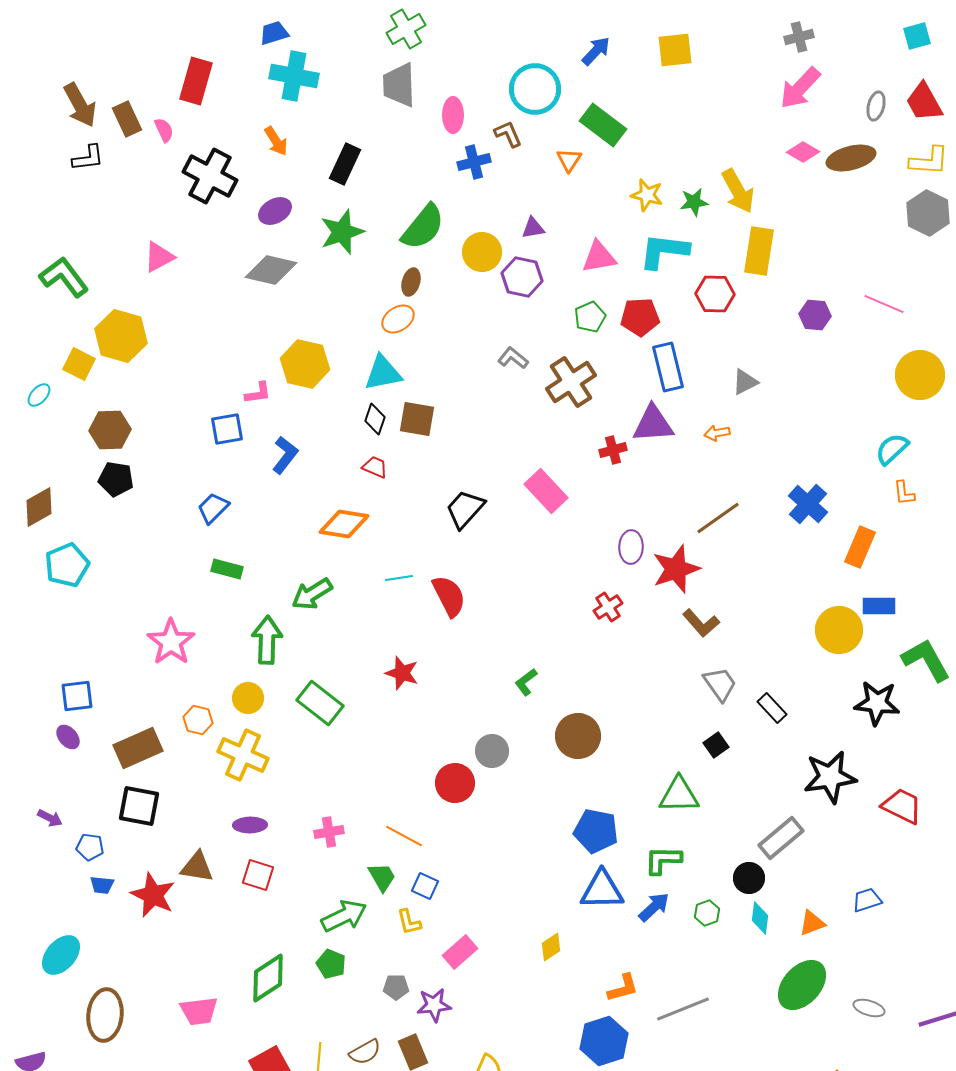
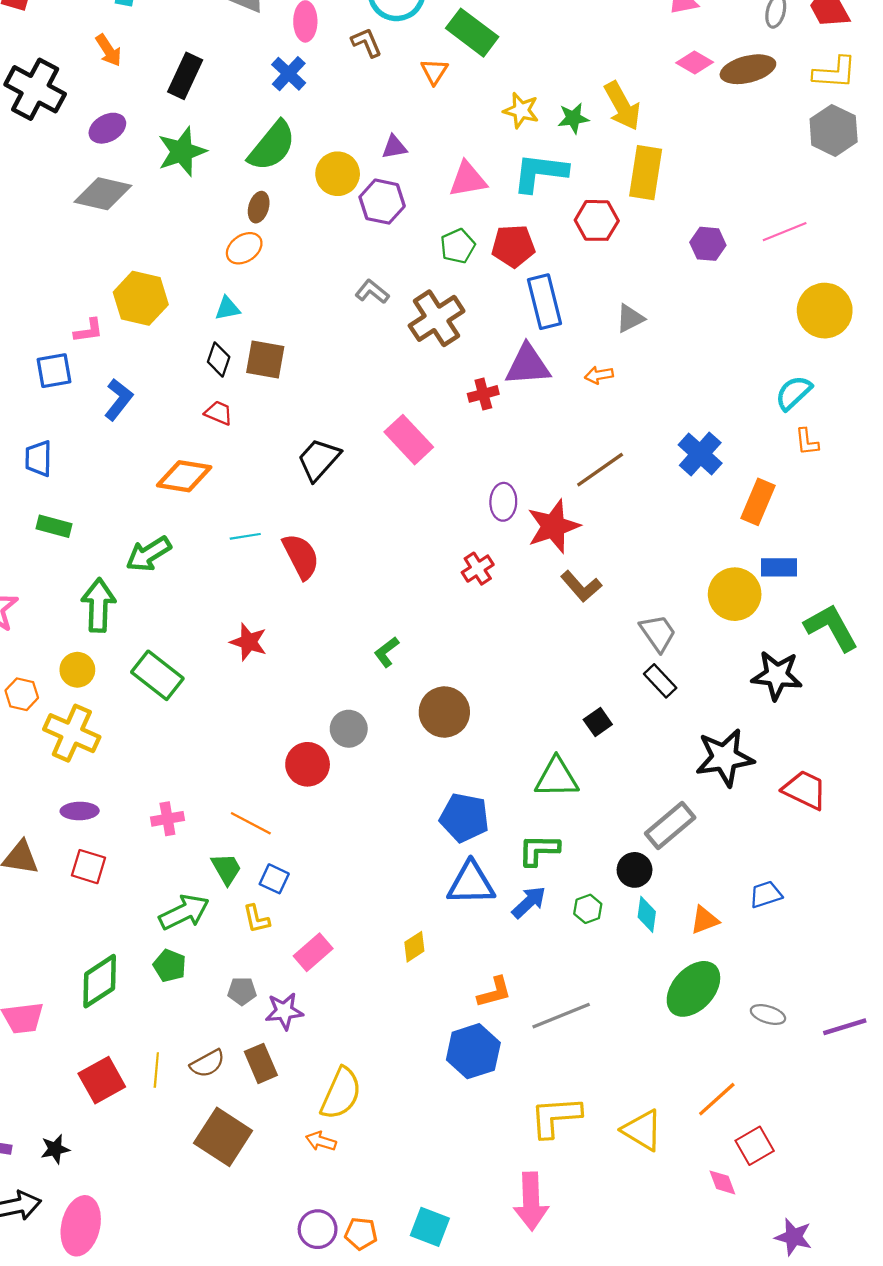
blue cross: (474, 162) -> (289, 74), moved, turned -32
pink line: (884, 304) -> (785, 232), turned -45
cyan triangle: (383, 373) -> (227, 308), size x0.6
blue trapezoid: (213, 508) -> (38, 458), turned -44
gray trapezoid: (720, 684) -> (658, 633), moved

